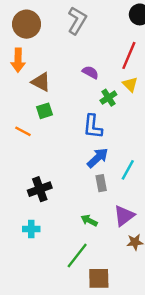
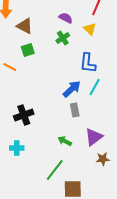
yellow triangle: (130, 84) -> (90, 29), moved
green cross: (108, 98) -> (63, 38), moved
blue L-shape: (93, 127) -> (88, 63), moved
cyan line: (128, 170) -> (95, 87), moved

